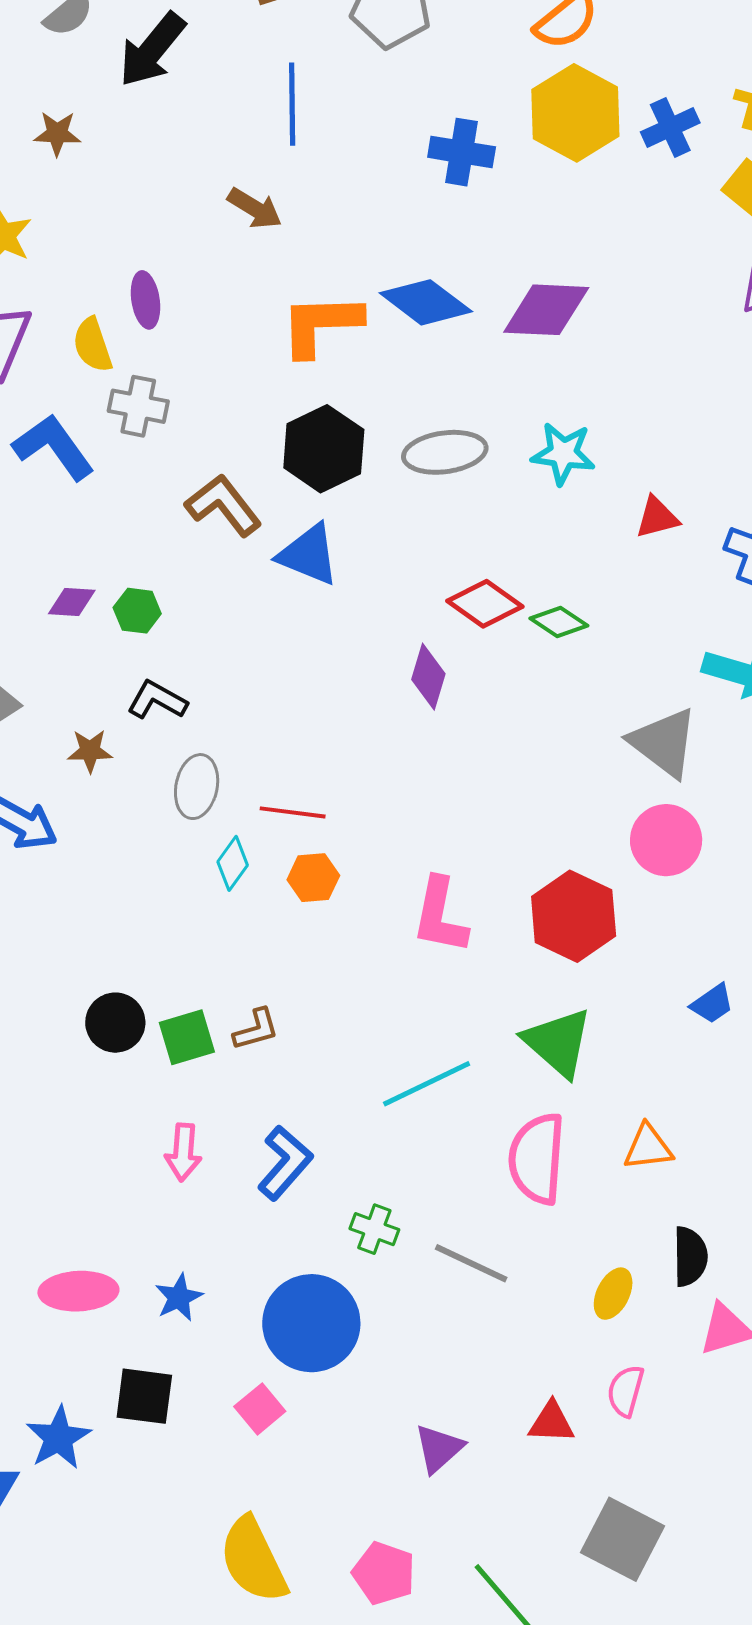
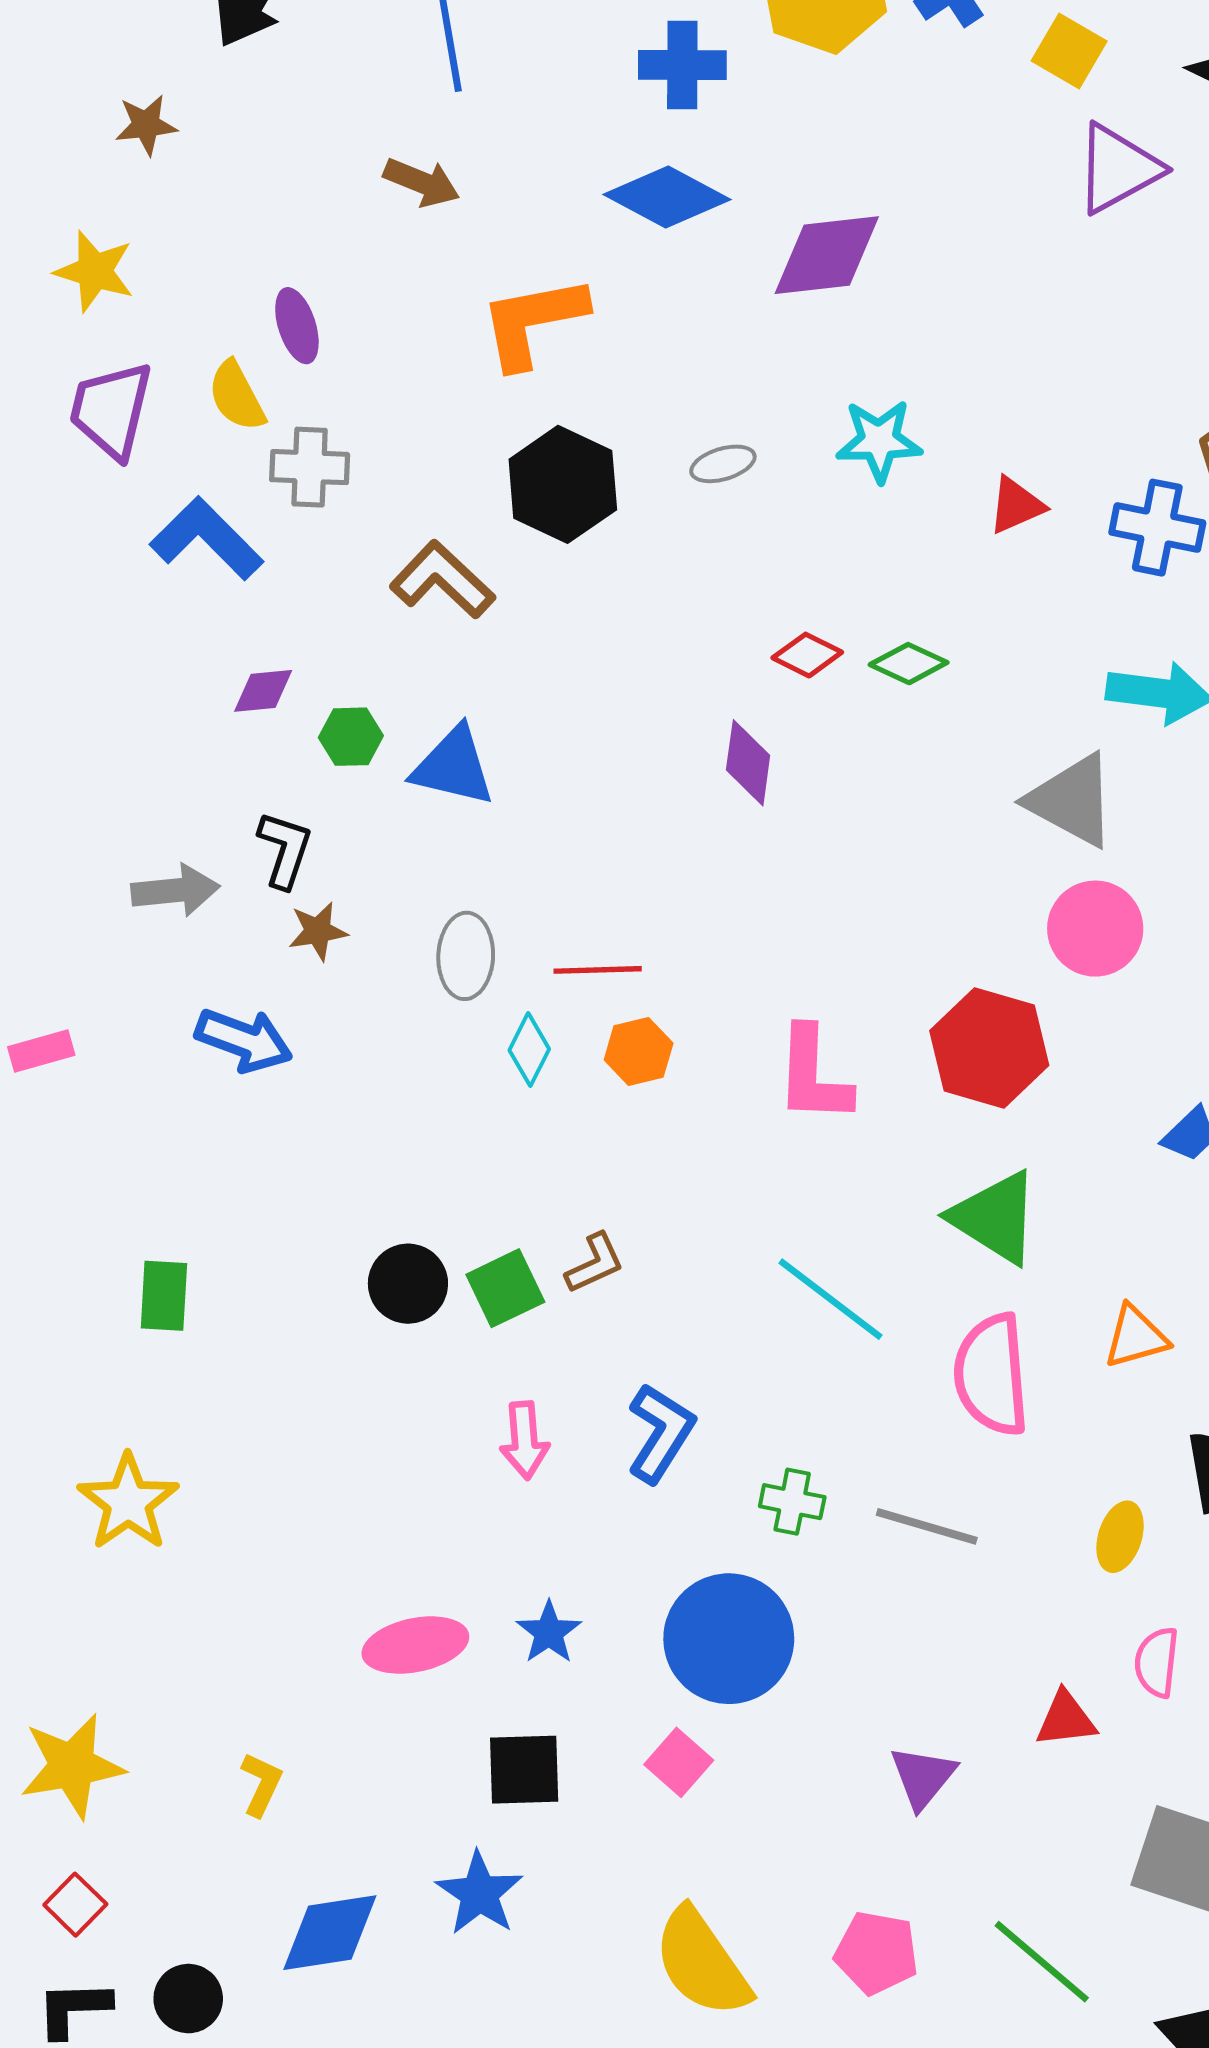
blue diamond: (426, 302) -> (667, 197), moved
gray ellipse: (445, 452) -> (723, 464), size x0.6
blue triangle: (308, 555) -> (453, 767), moved
purple diamond: (72, 602) -> (263, 691), moved
red diamond: (485, 604) -> (807, 655), size x0.7
black L-shape: (157, 700) -> (285, 850), moved, turned 88
cyan line: (427, 1084) -> (831, 1299), turned 72
blue star: (58, 1438) -> (479, 1893), moved

